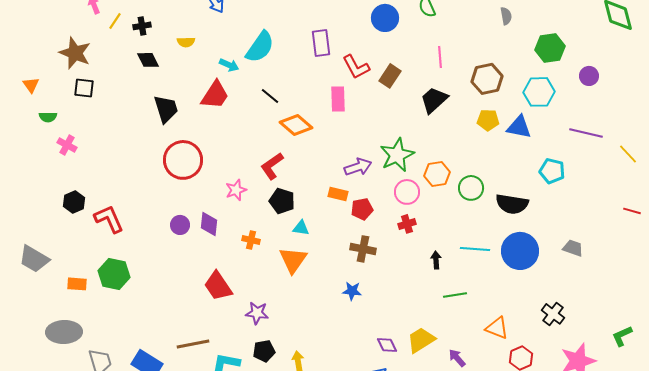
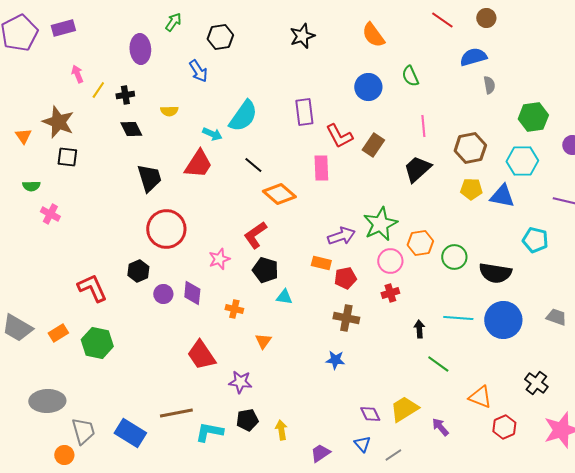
orange triangle: (31, 85) -> (23, 136), moved
black hexagon: (74, 202) -> (138, 271), moved
orange triangle: (293, 260) -> (263, 341), moved, size x0.6
orange rectangle: (77, 284) -> (58, 333), moved, turned -36
green line: (455, 295) -> (438, 364), turned 45

